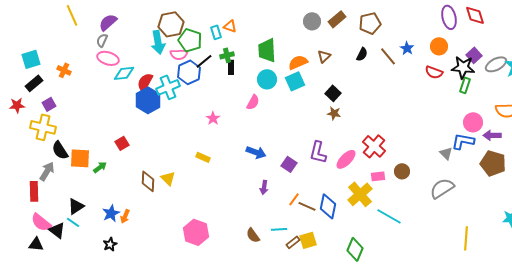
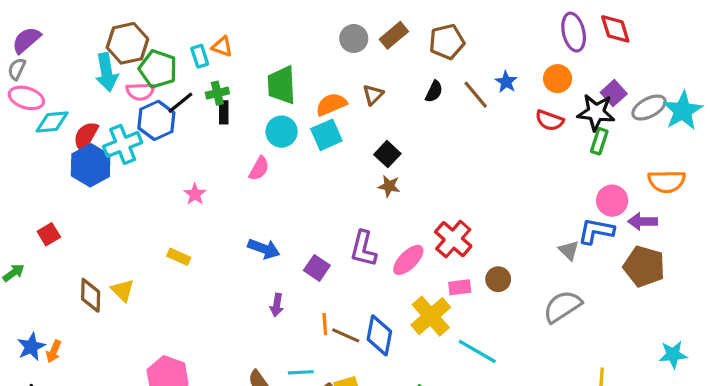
orange line: (294, 199) -> (325, 324), turned -40

